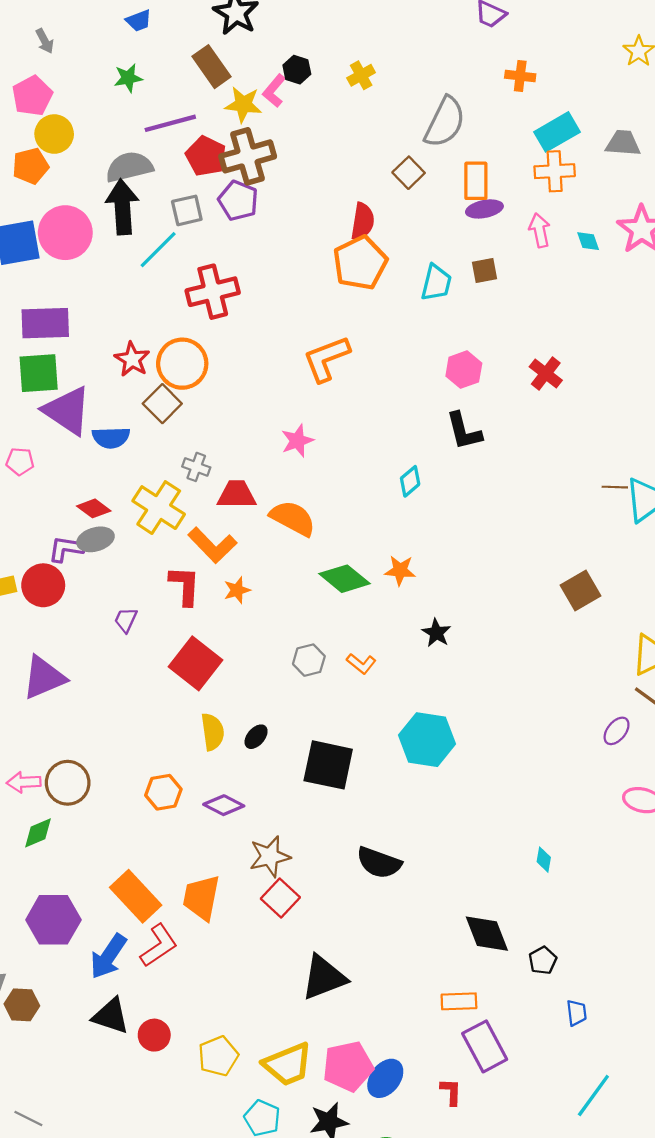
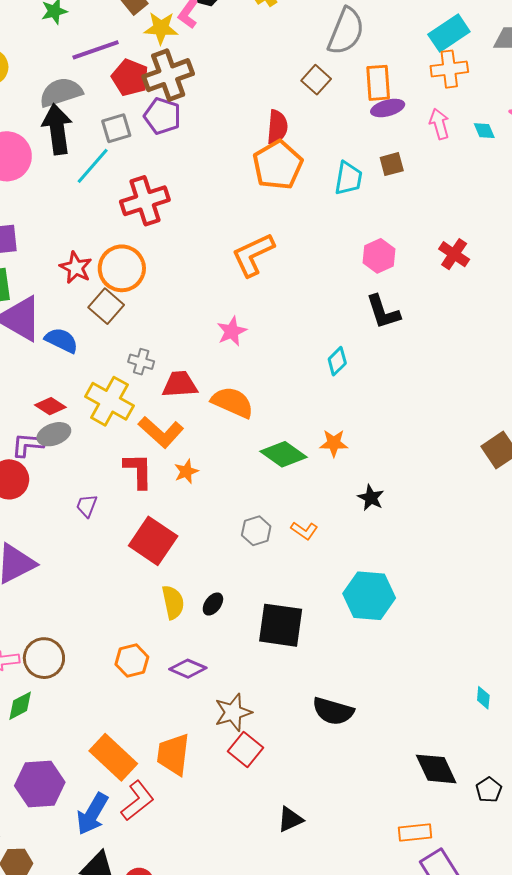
blue semicircle: (111, 438) -> (62, 340), turned -148
black triangle: (324, 978) -> (290, 819), size x0.6

